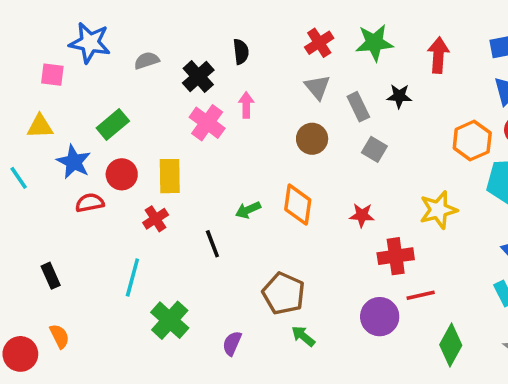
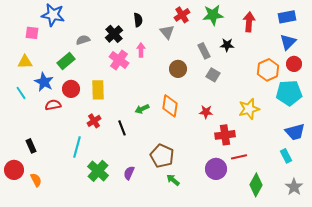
gray semicircle: (147, 60) -> (83, 40), moved
gray triangle: (317, 87) -> (167, 32), moved
cyan line: (19, 178) -> (21, 93), moved
red cross: (156, 219) -> (94, 121), moved
purple semicircle: (232, 343) -> (129, 173), moved
red circle: (20, 354) -> (14, 170), moved

